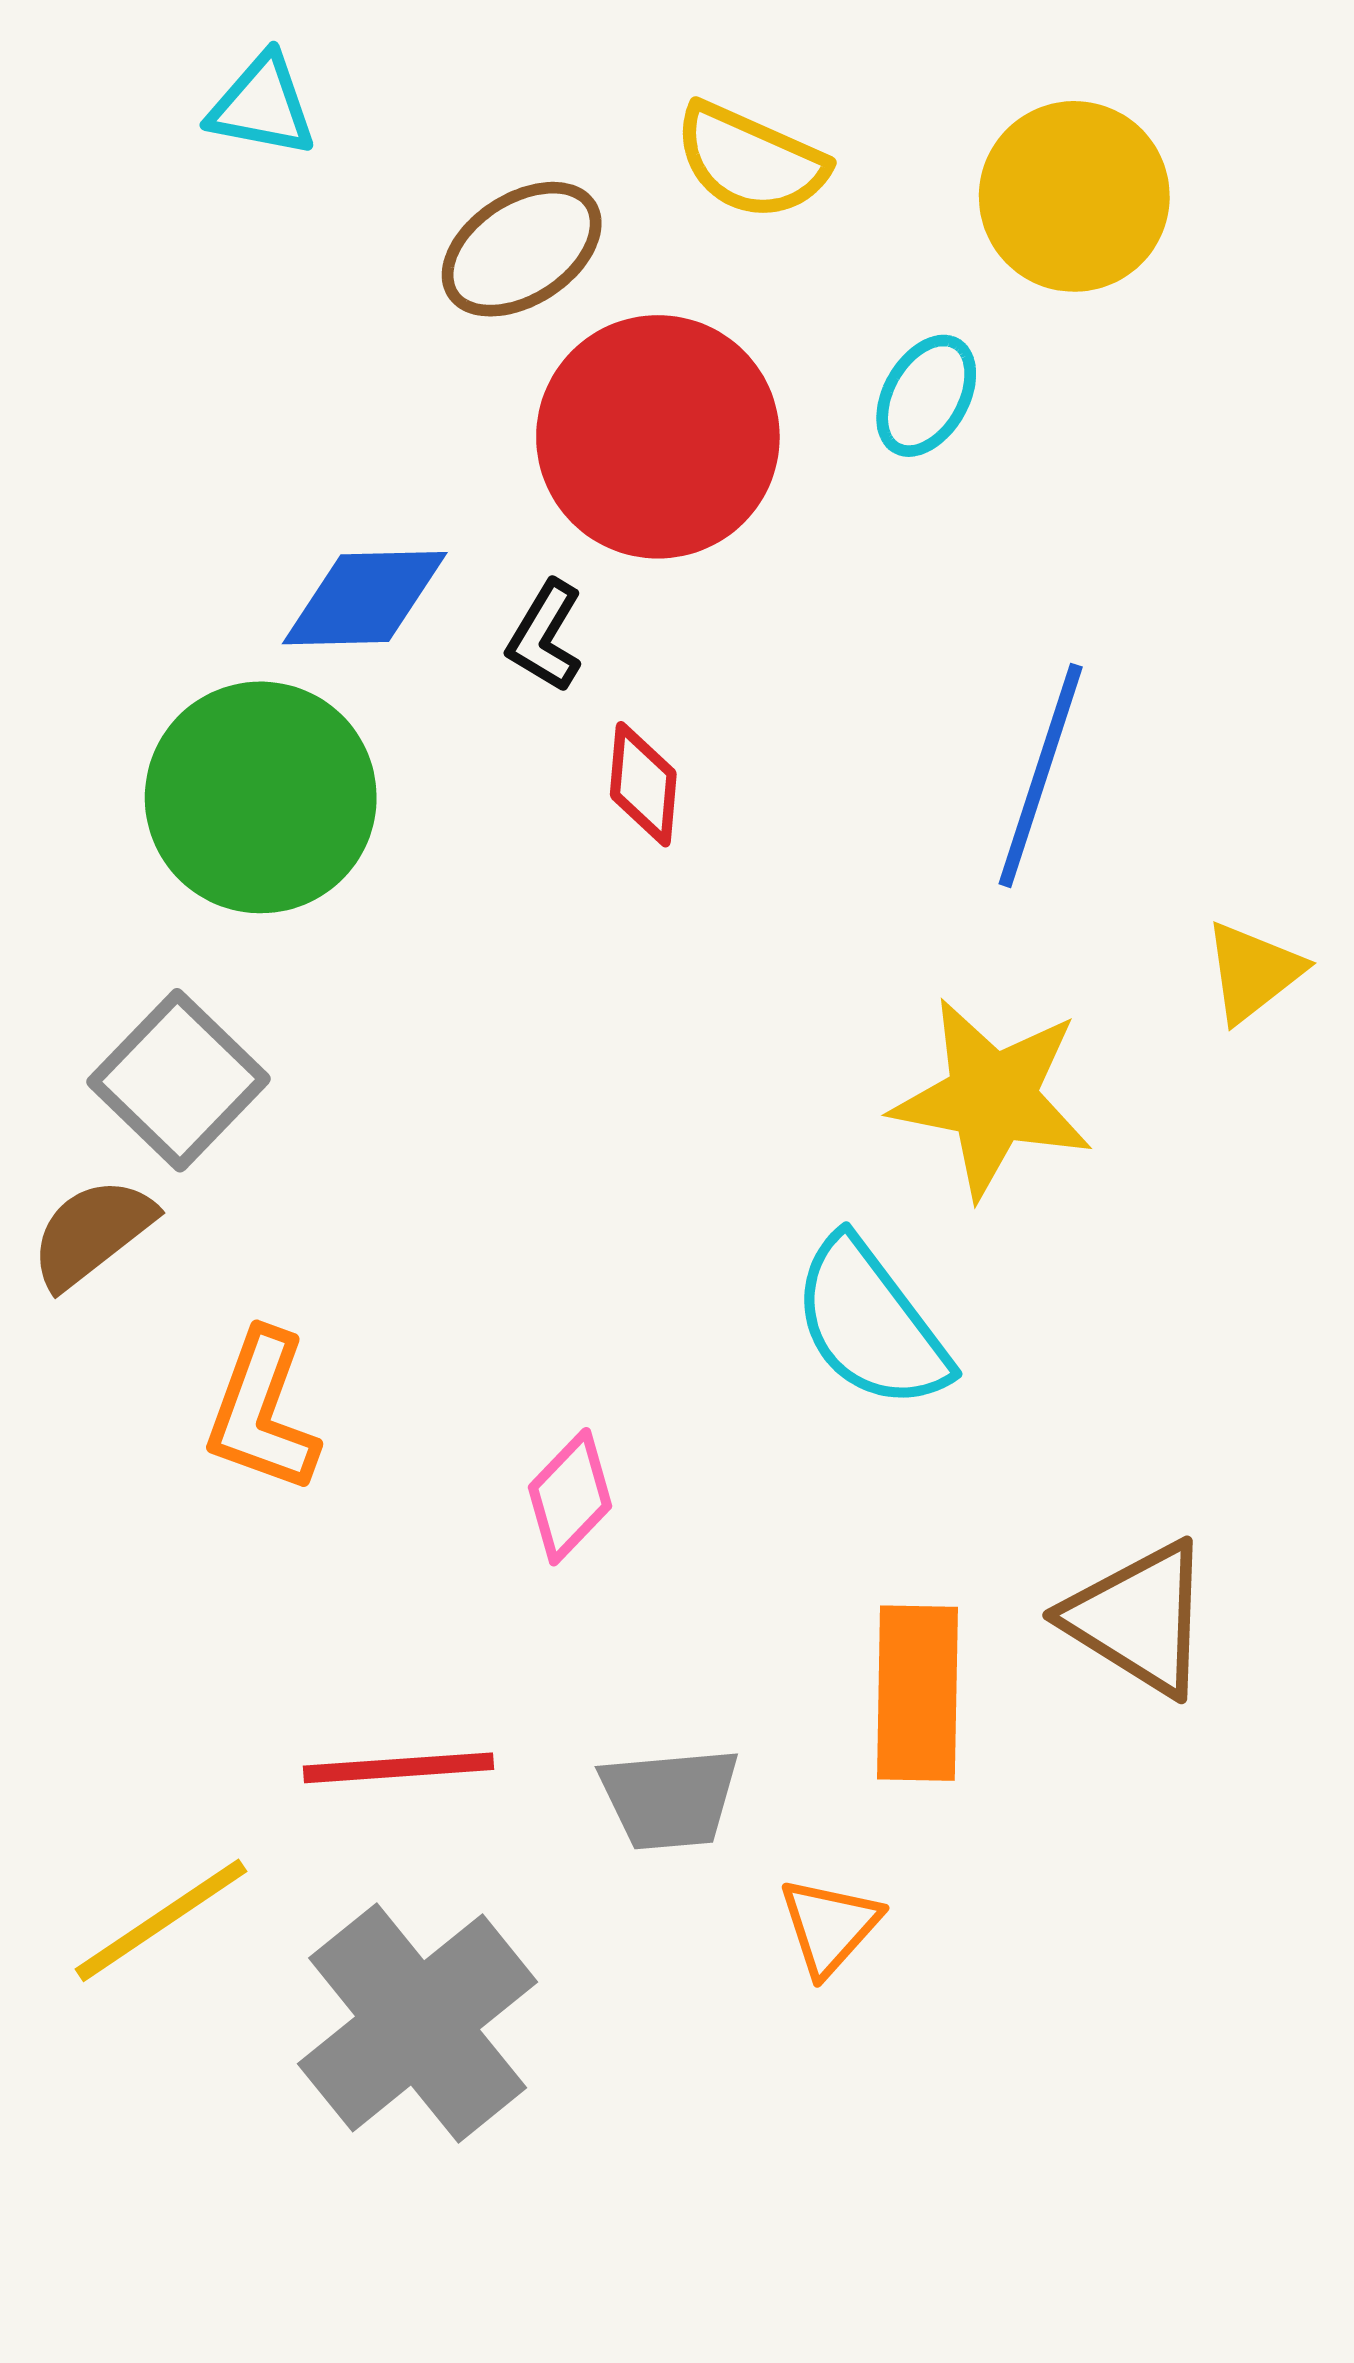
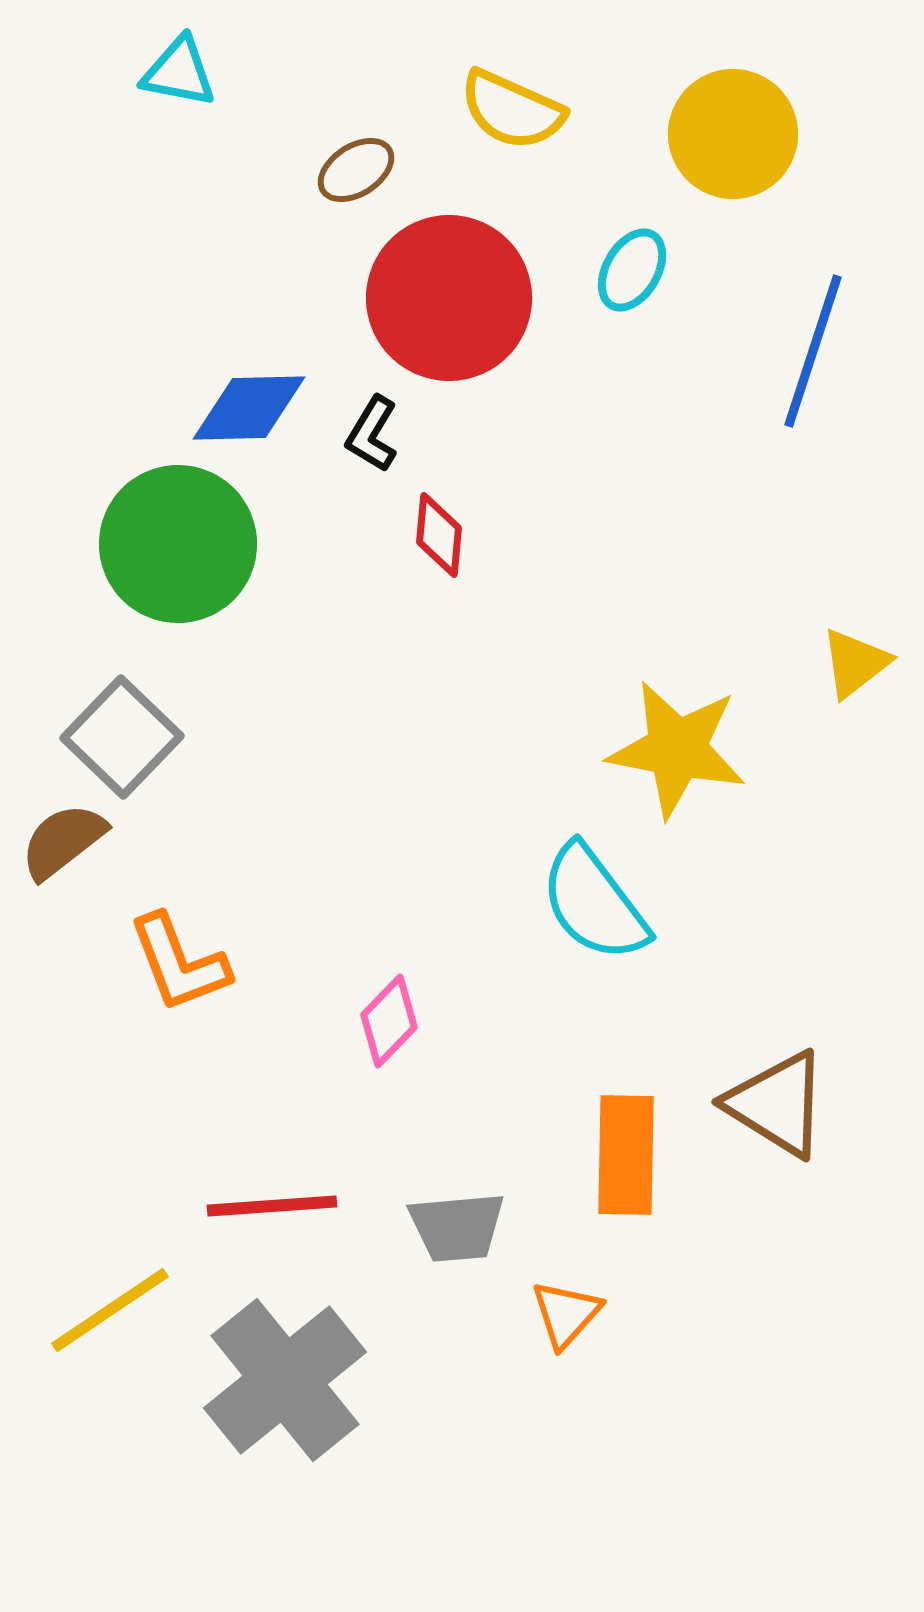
brown ellipse: (522, 249) -> (356, 170), size x0.7
blue line: (1041, 775) -> (813, 351), moved
orange L-shape: (262, 1412) -> (179, 963), turned -41

